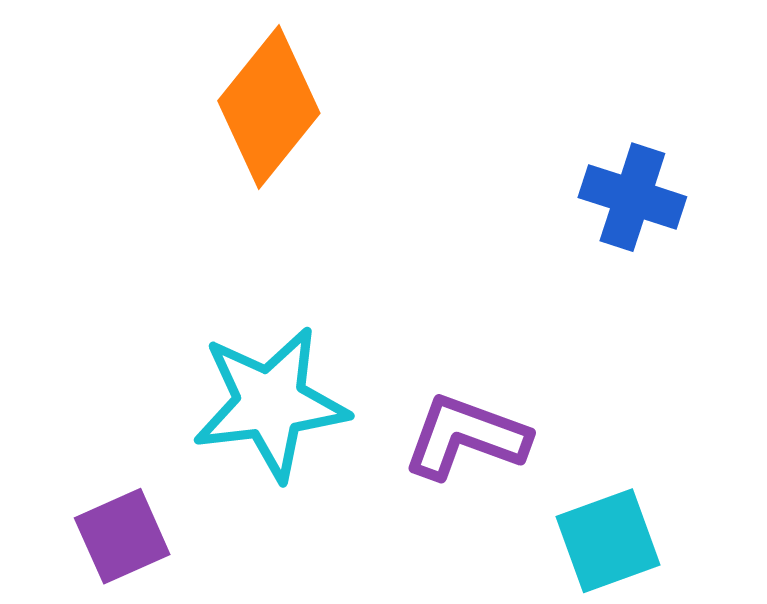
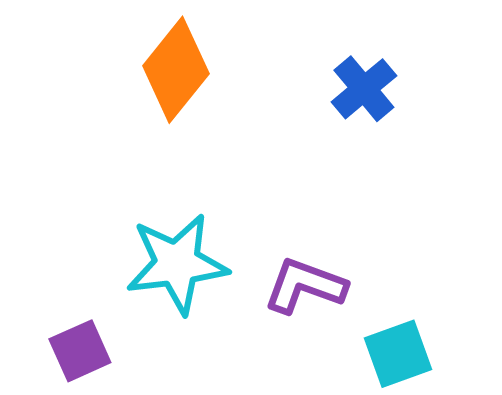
blue cross: (632, 197) -> (364, 89), moved, turned 32

